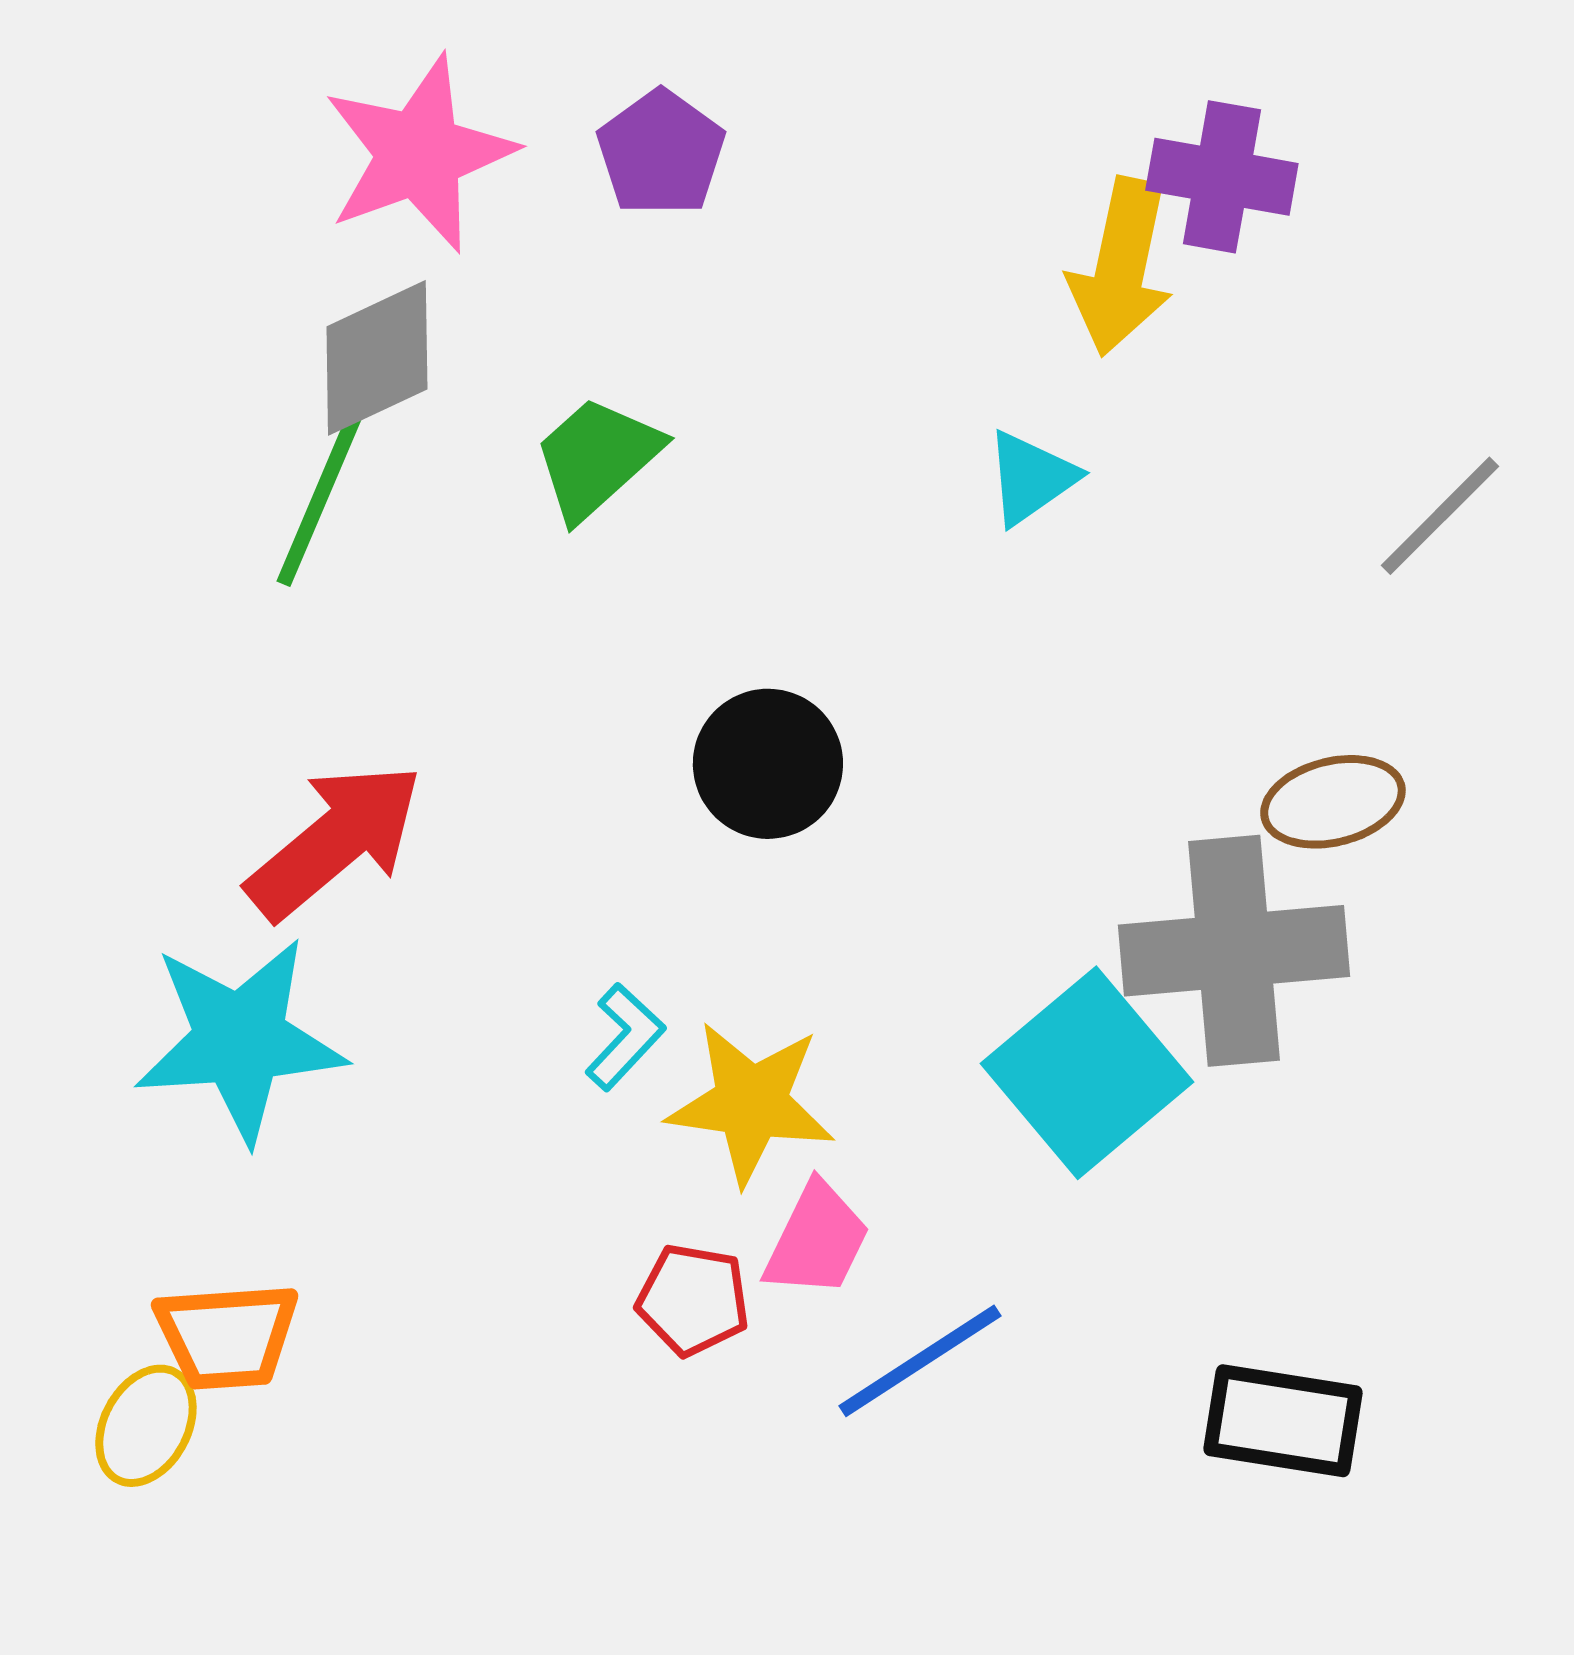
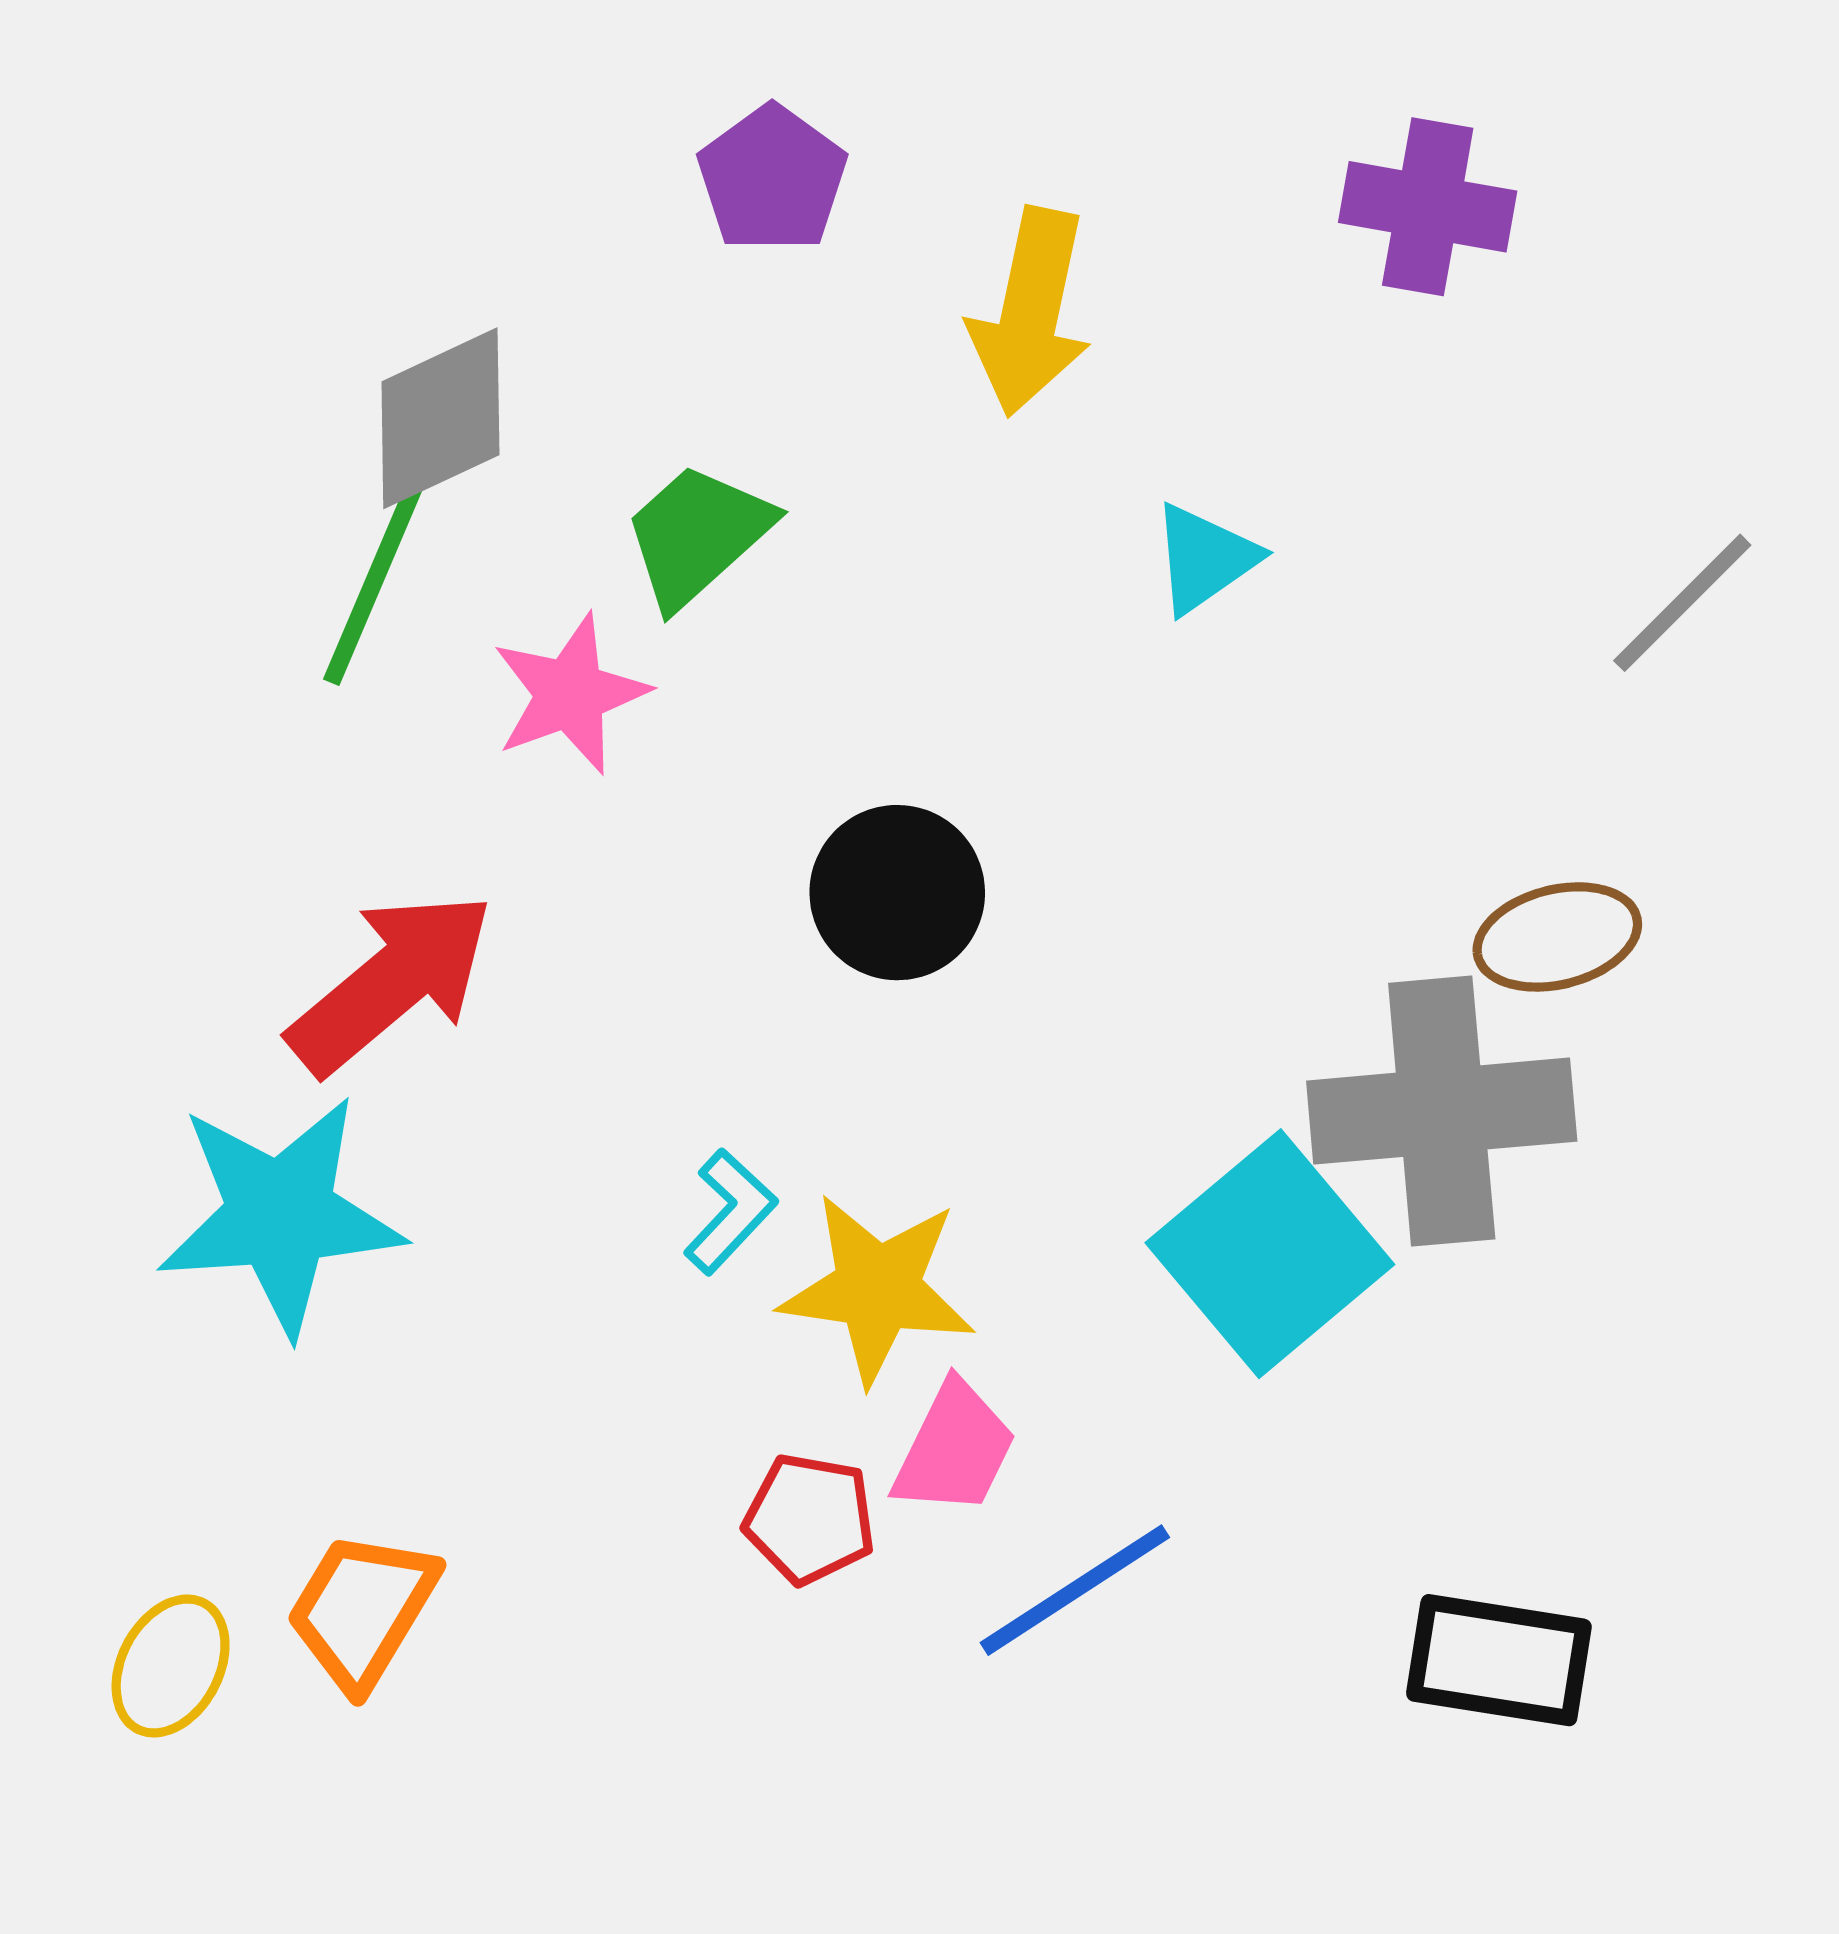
pink star: (419, 154) -> (570, 694), moved, size x0.7
yellow arrow: (1121, 267) -> (1030, 312), moved
orange trapezoid: (227, 1336) -> (362, 1610), moved, turned 125

